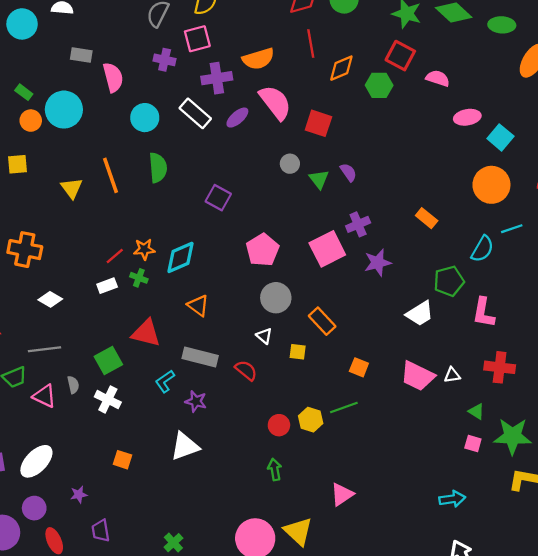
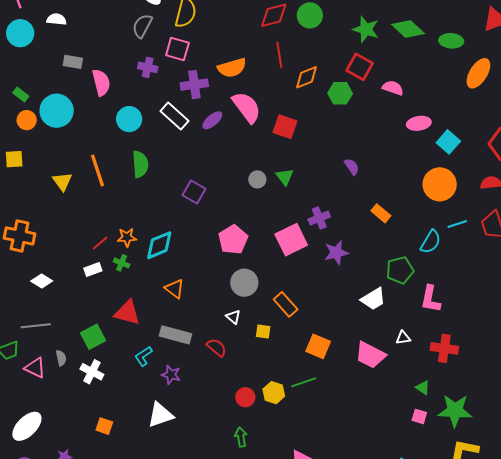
pink square: (197, 39) -> (177, 49), turned 30
gray circle: (290, 164) -> (257, 179), moved
purple semicircle: (348, 172) -> (352, 167), moved
orange square: (359, 367) -> (318, 346), size x1.4
white triangle: (452, 375) -> (403, 338), moved

